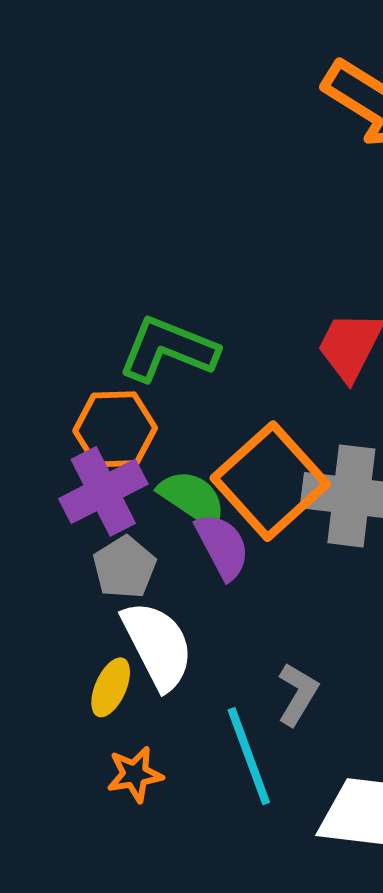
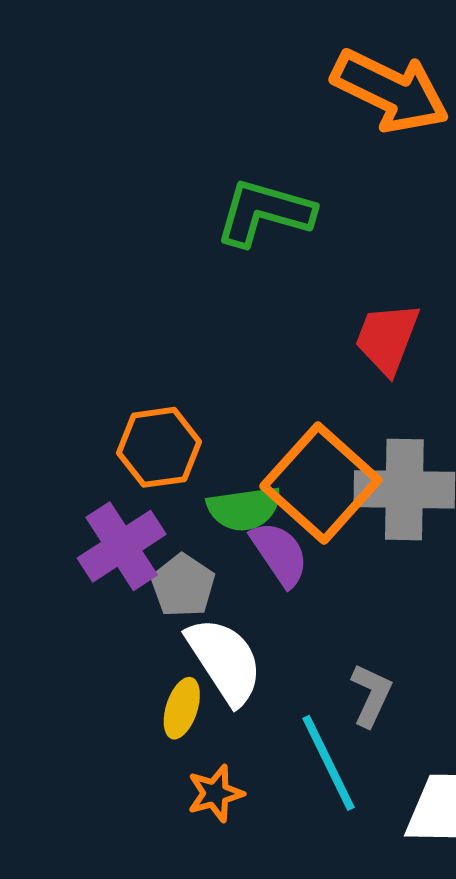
green L-shape: (168, 349) -> (265, 213), moved
purple cross: (103, 491) -> (122, 546), moved
green semicircle: (192, 498) -> (244, 509), turned 144

